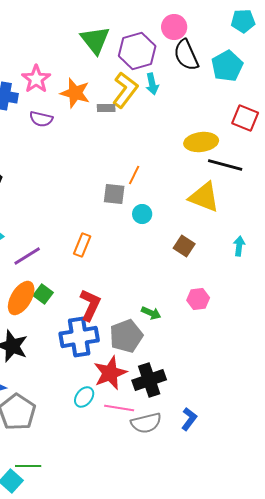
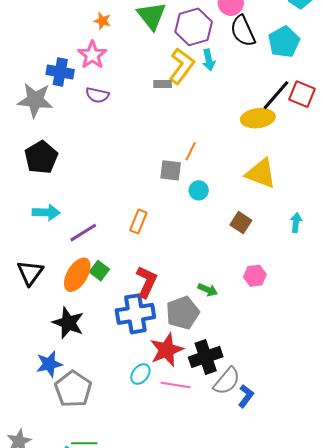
orange star: (75, 93) -> (102, 21), moved, size x0.6
black line: (225, 165) -> (276, 95), moved, turned -64
gray semicircle: (146, 423) -> (227, 381), moved, turned -36

